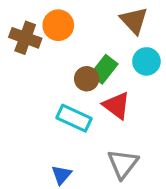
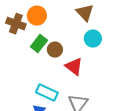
green rectangle: (104, 69) -> (39, 44), moved
cyan rectangle: (74, 118) -> (47, 93), moved

